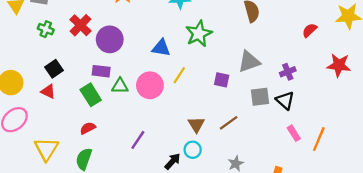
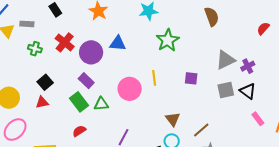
blue triangle: (161, 48) -> (118, 43), moved
gray triangle: (249, 62) -> (225, 60), moved
purple rectangle: (101, 71) -> (86, 81), turned 42
yellow line: (179, 75) -> (154, 78), turned -35
green triangle: (120, 86) -> (101, 104), moved
red triangle: (48, 91) -> (42, 102), turned -32
brown line: (229, 123) -> (201, 130), moved

